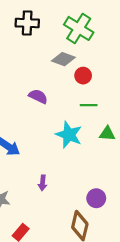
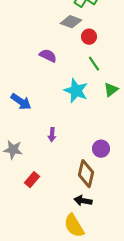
green line: (89, 105) -> (94, 64), turned 56
green triangle: (107, 134) -> (111, 90), turned -42

